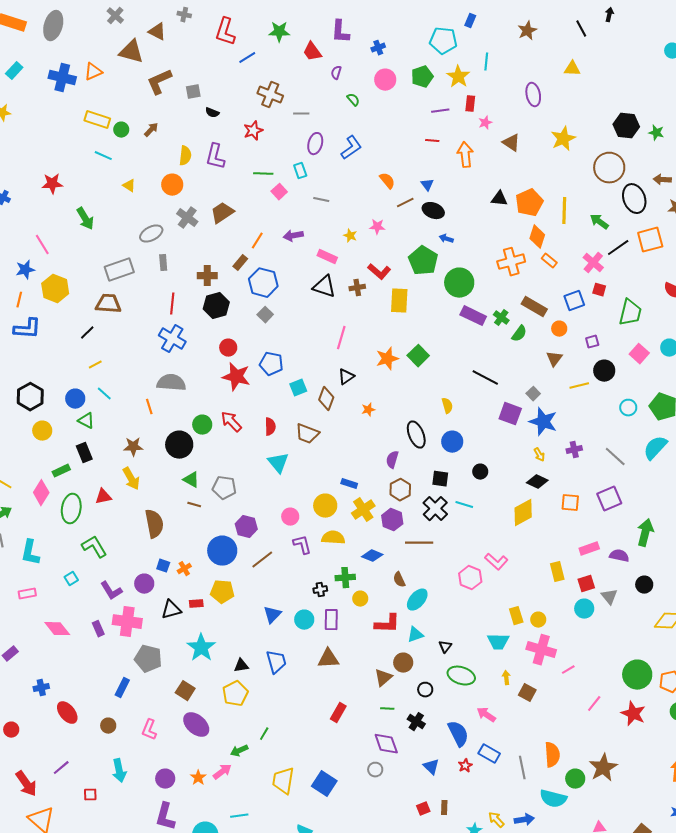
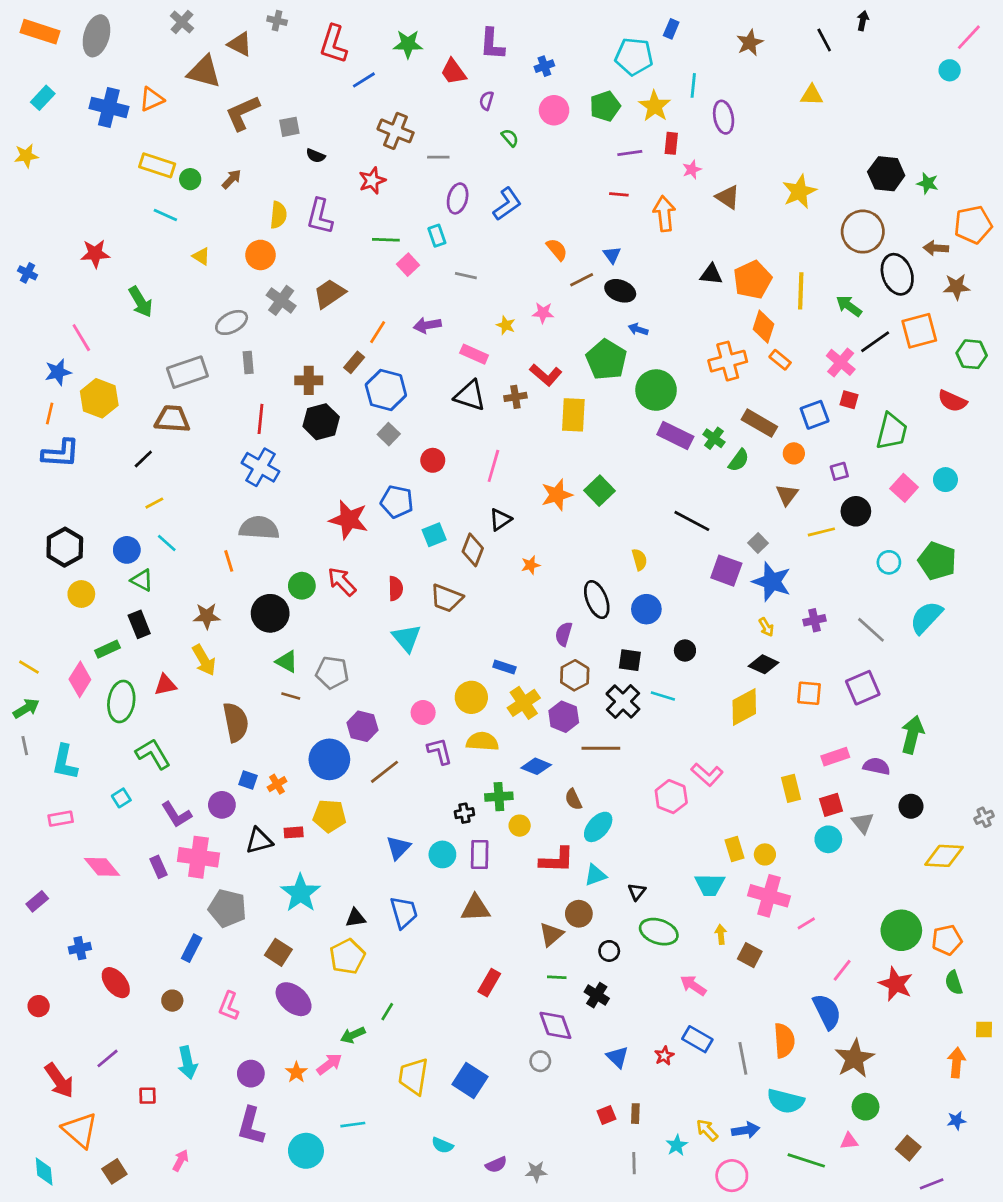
purple ellipse: (533, 95) -> (724, 117), moved
red circle: (228, 348) -> (433, 460), moved
blue semicircle: (458, 734) -> (827, 1012), moved
green circle: (575, 779) -> (866, 1107), moved

